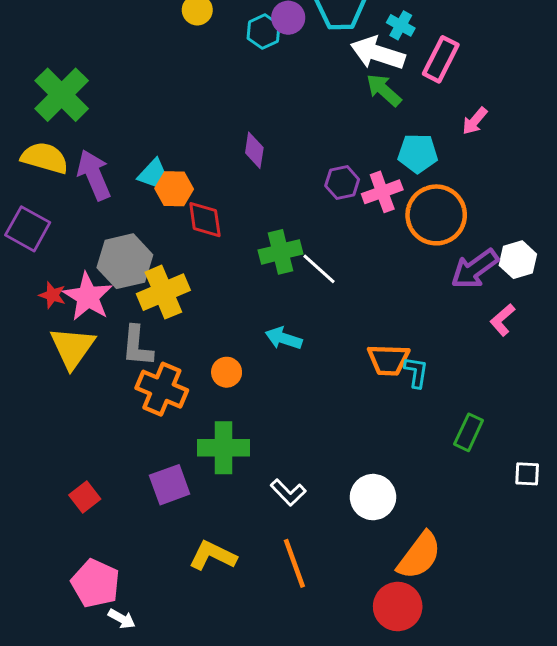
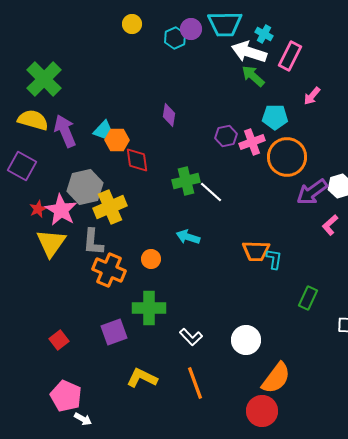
red star: (52, 295) -> (38, 209), turned 30

